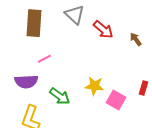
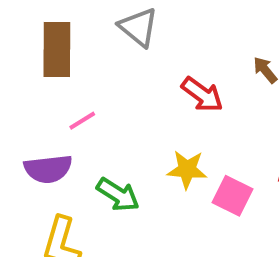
red arrow: (103, 29) -> (202, 95), moved

